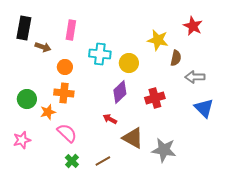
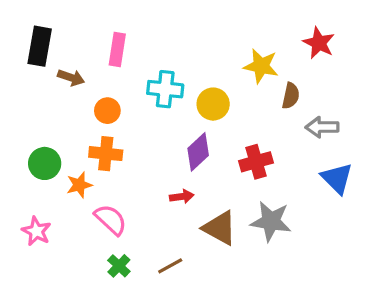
red arrow: (110, 119) -> (182, 197), turned 144
pink star: (22, 140) -> (36, 231), turned -30
gray star: (164, 150) -> (271, 221), moved

